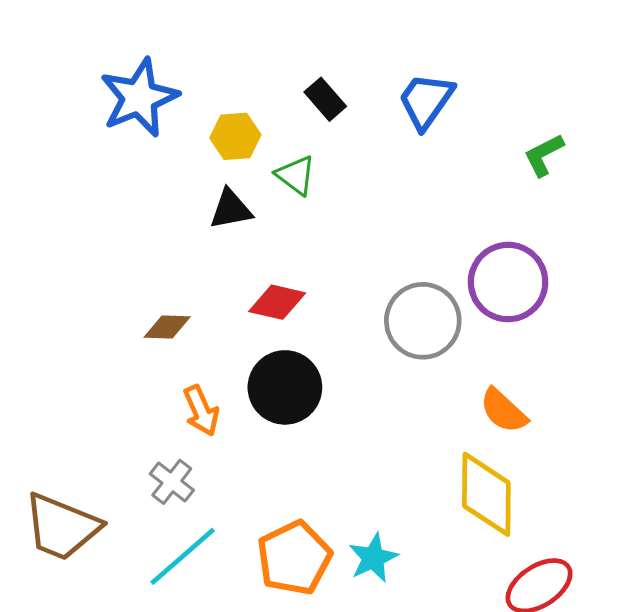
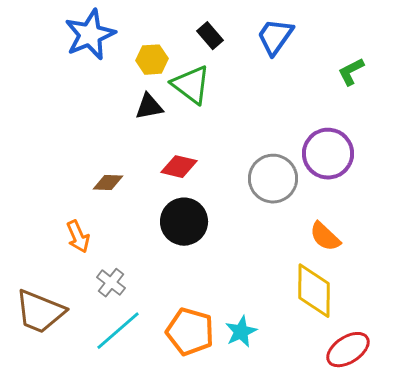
green triangle: (296, 175) -> (191, 85), size x1.5
orange arrow: (201, 411) -> (78, 237), moved
orange pentagon: (294, 558) -> (190, 332), turned -30

